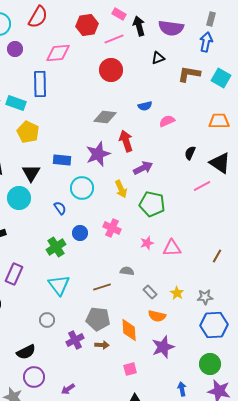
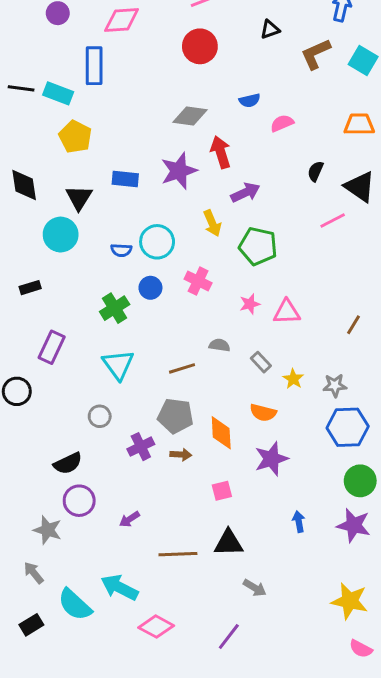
brown L-shape: (189, 74) -> (316, 54), turned -35
cyan circle: (82, 188) -> (157, 242), moved
blue semicircle: (60, 208) -> (121, 250), turned 128
gray rectangle: (150, 292) -> (261, 362), moved
green circle: (210, 364) -> (360, 481), moved

